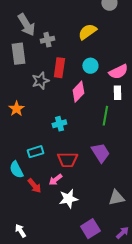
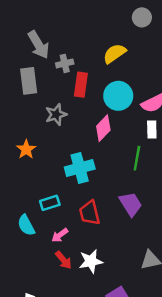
cyan circle: (90, 66) -> (118, 96), size x1.5
red rectangle: (59, 68) -> (81, 85), moved
cyan cross: (59, 124) -> (80, 168), size x1.6
red trapezoid: (67, 160) -> (90, 213), turned 75
pink arrow: (55, 180) -> (60, 235), moved
red arrow: (34, 186) -> (63, 260), moved

